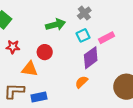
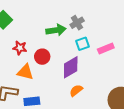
gray cross: (84, 13) -> (77, 23), moved
red star: (13, 47) -> (20, 48), moved
purple diamond: (91, 58) -> (71, 67), moved

